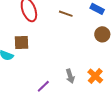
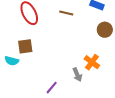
orange cross: (95, 76) -> (92, 62), moved

